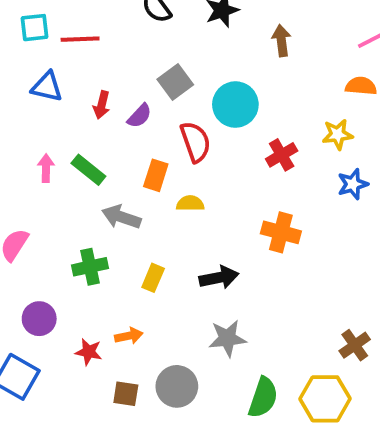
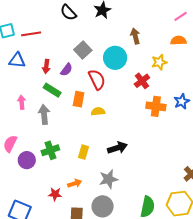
brown arrow: (281, 41) -> (135, 36), moved
yellow star: (338, 134) -> (159, 62), moved
green rectangle: (88, 170) -> (52, 90), moved
blue star: (353, 184) -> (182, 101), moved
gray arrow: (121, 217) -> (44, 114), moved, turned 72
orange cross: (281, 232) -> (156, 106), moved
purple circle: (39, 319) -> (27, 160), moved
gray star: (227, 338) -> (109, 179), moved

